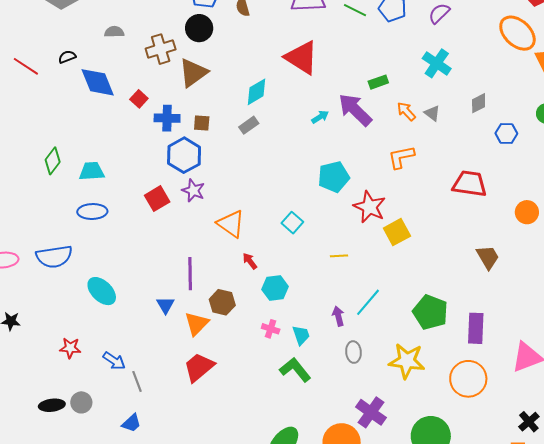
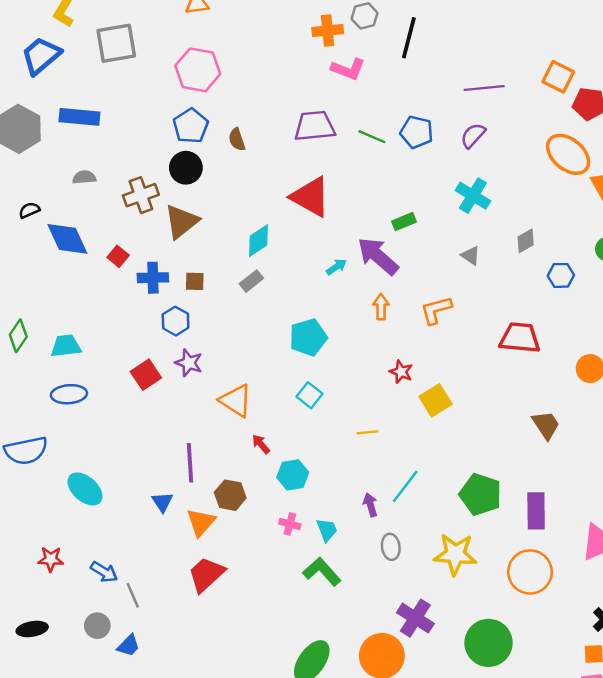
orange arrow: (406, 111) -> (381, 307), moved, turned 45
blue hexagon: (184, 155) -> (176, 321), size x0.7
cyan pentagon: (334, 177) -> (308, 337), moved
red star: (370, 207) -> (401, 372), size x0.6
gray circle: (81, 402) -> (97, 626), moved

